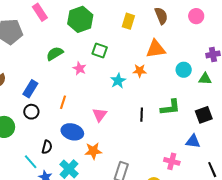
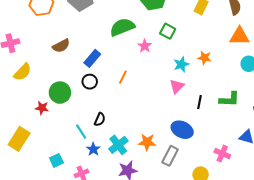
orange triangle: (156, 49) -> (240, 36), moved
green semicircle: (55, 54) -> (122, 27), size x1.4
pink triangle: (100, 115) -> (177, 86), moved
blue ellipse: (72, 132) -> (182, 130), moved
orange star: (93, 151) -> (147, 142), moved

